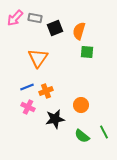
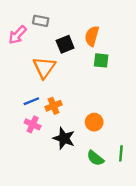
pink arrow: (15, 18) -> (17, 35), moved
black square: (55, 28) -> (65, 44), moved
black star: (55, 119) -> (64, 138), turned 30
green line: (104, 132) -> (121, 153), turned 32

